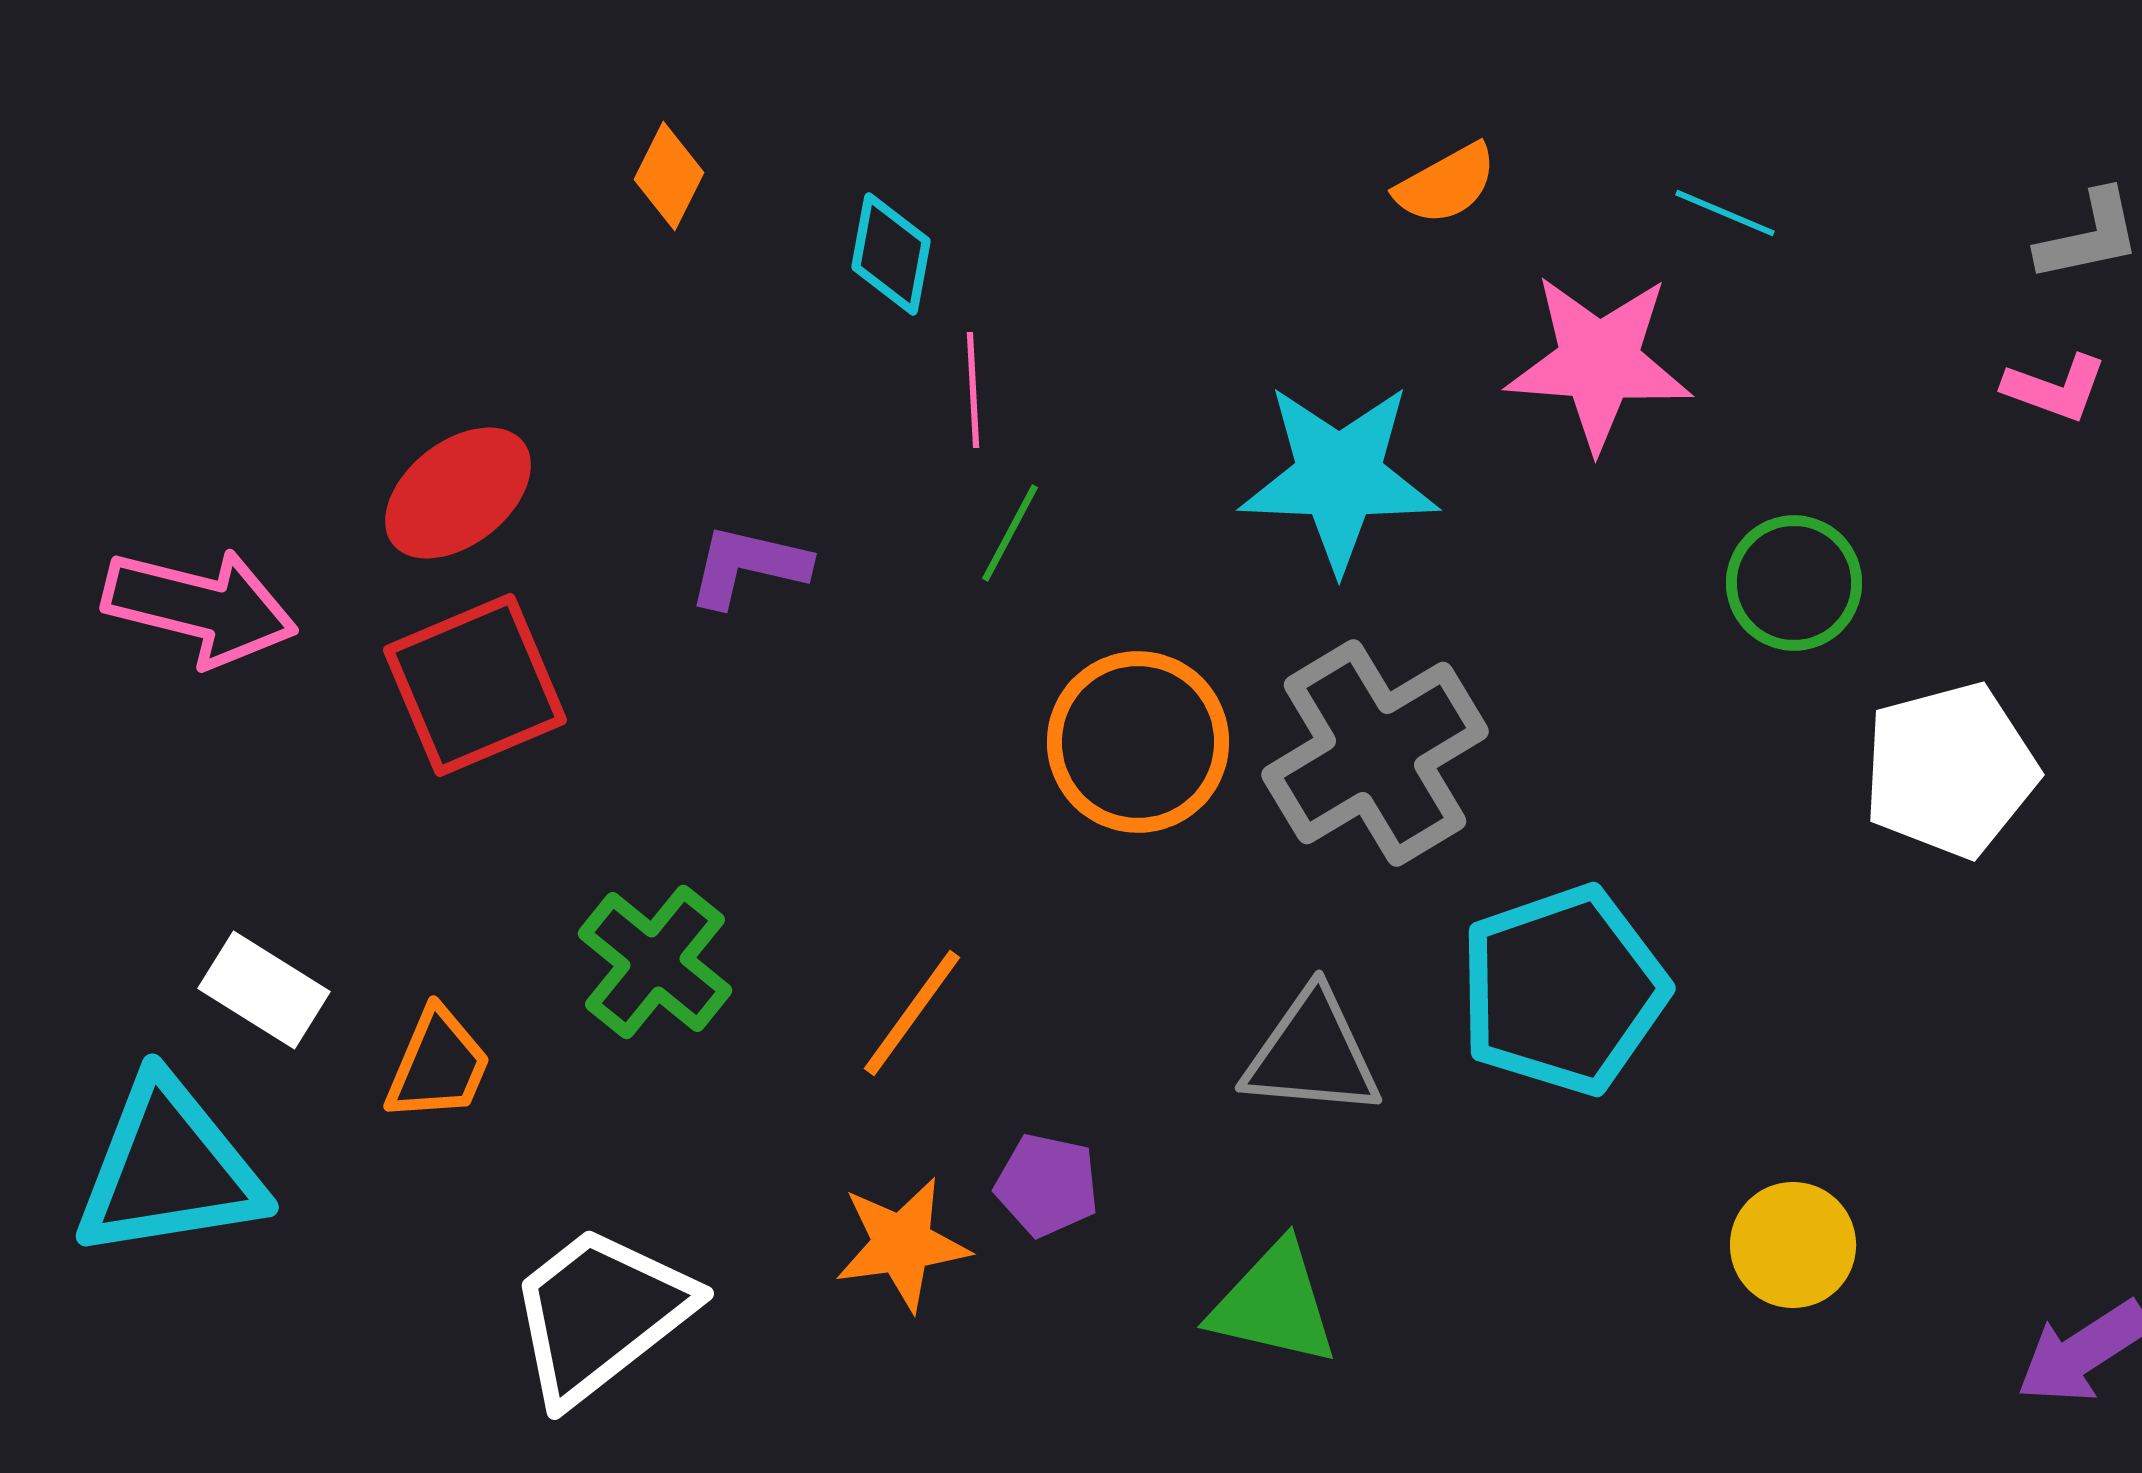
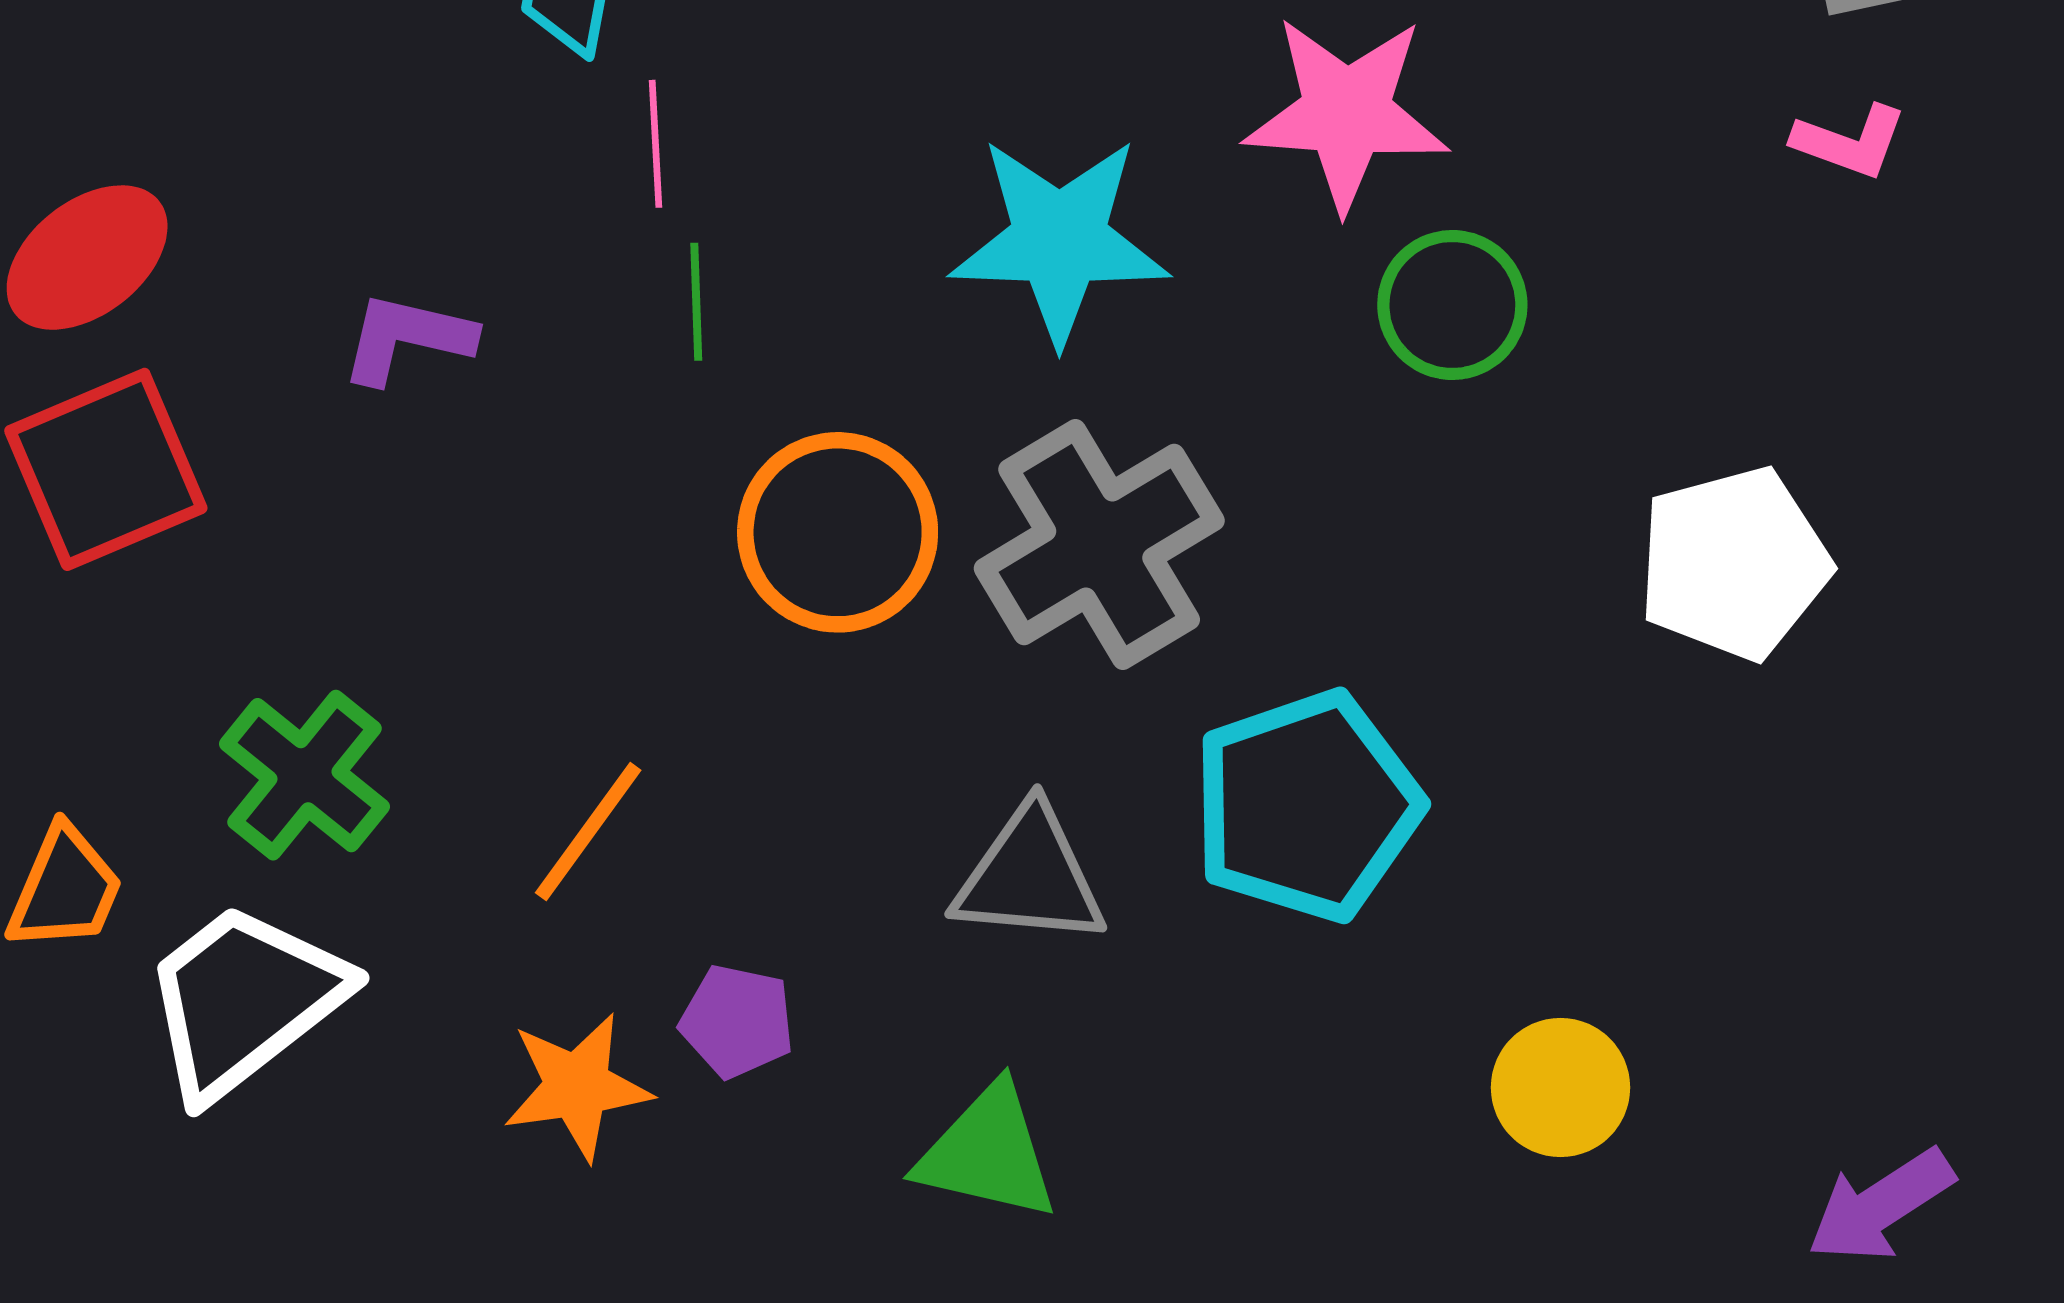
green line: (1010, 533) -> (696, 302), turned -30
green circle: (1794, 583) -> (1452, 305), moved
white trapezoid: (600, 1314) -> (244, 1000), moved

